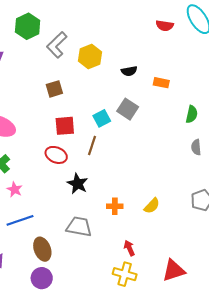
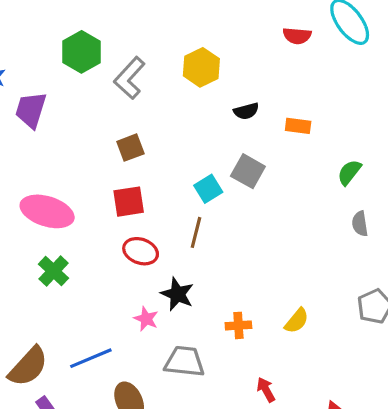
yellow hexagon: (90, 57) -> (201, 67), moved
green semicircle: (192, 114) -> (349, 172), turned -150
red square: (65, 126) -> (129, 202), moved
pink star: (15, 189) -> (146, 319), moved

